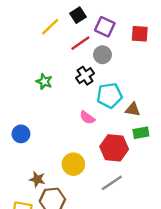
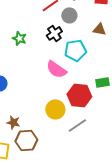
brown triangle: (133, 109) -> (99, 29), moved
pink semicircle: (87, 118) -> (56, 69), size x1.5
yellow circle: (73, 164) -> (55, 109), moved

